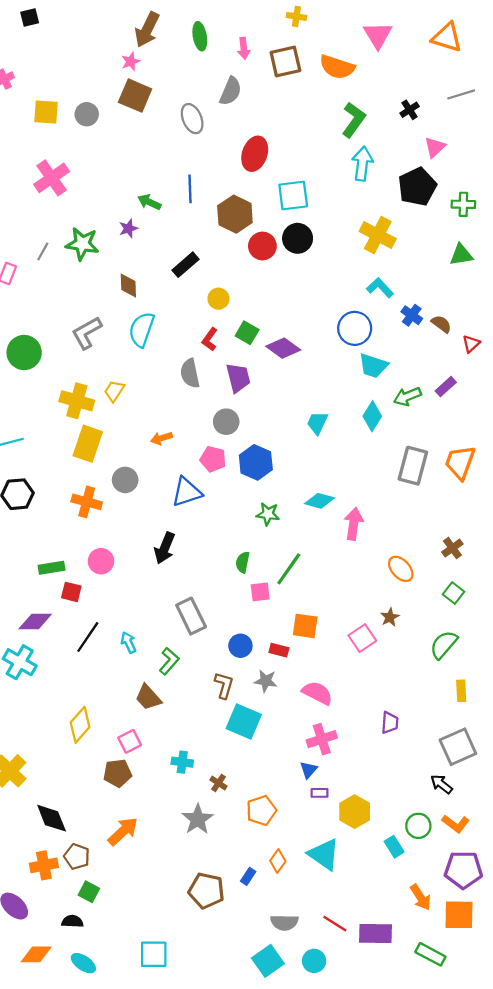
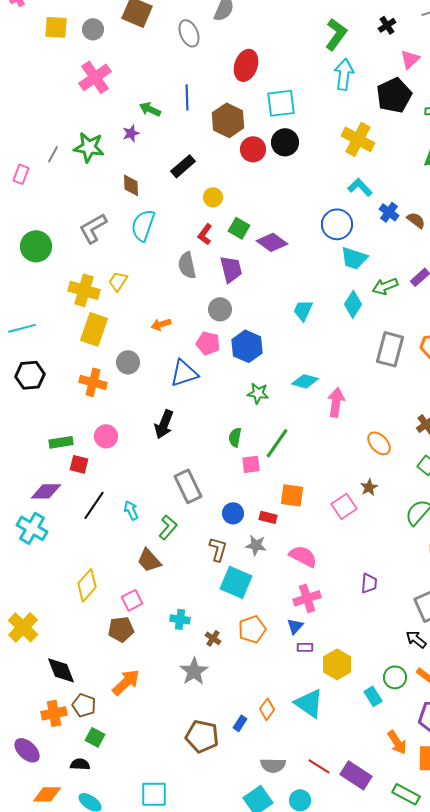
pink cross: (52, 178) -> (95, 77), moved
orange pentagon: (261, 810) -> (252, 629), moved
purple rectangle: (376, 933) -> (356, 775), turned 32

